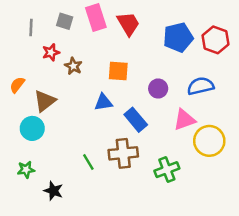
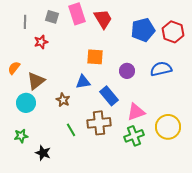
brown star: (73, 66) -> (63, 100), moved
pink triangle: (184, 120) -> (136, 112), moved
yellow circle: (209, 141) -> (168, 127), moved

